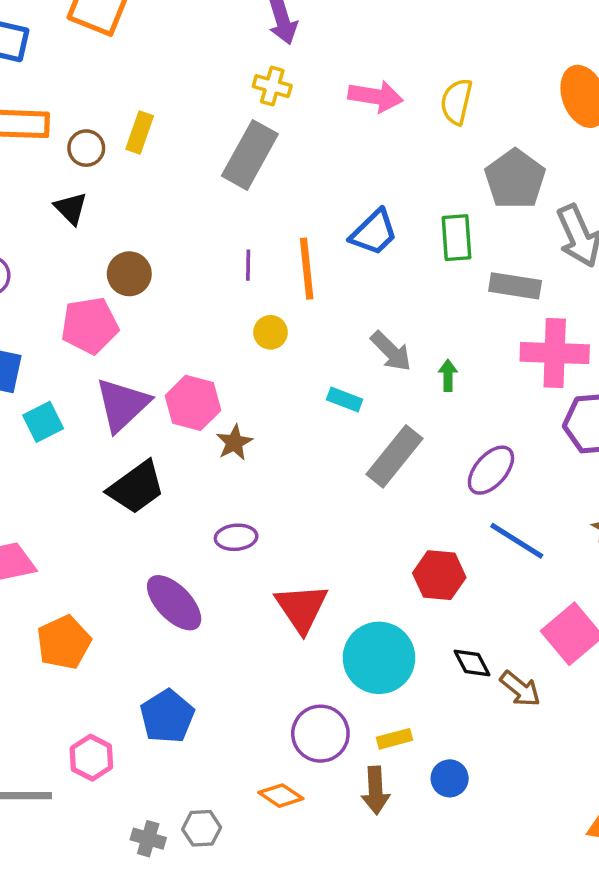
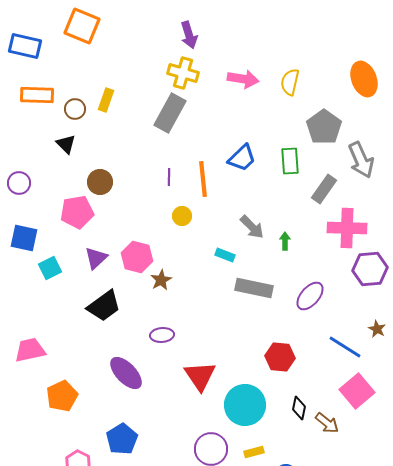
yellow cross: (272, 86) -> (183, 73), size x1.4
gray rectangle: (515, 286) -> (324, 189), turned -64
purple triangle: (122, 405) -> (96, 258), size x0.7
gray rectangle: (394, 456) -> (254, 288), turned 63
blue line: (517, 541) -> (345, 347), moved
black diamond: (472, 663) -> (299, 408), turned 40

